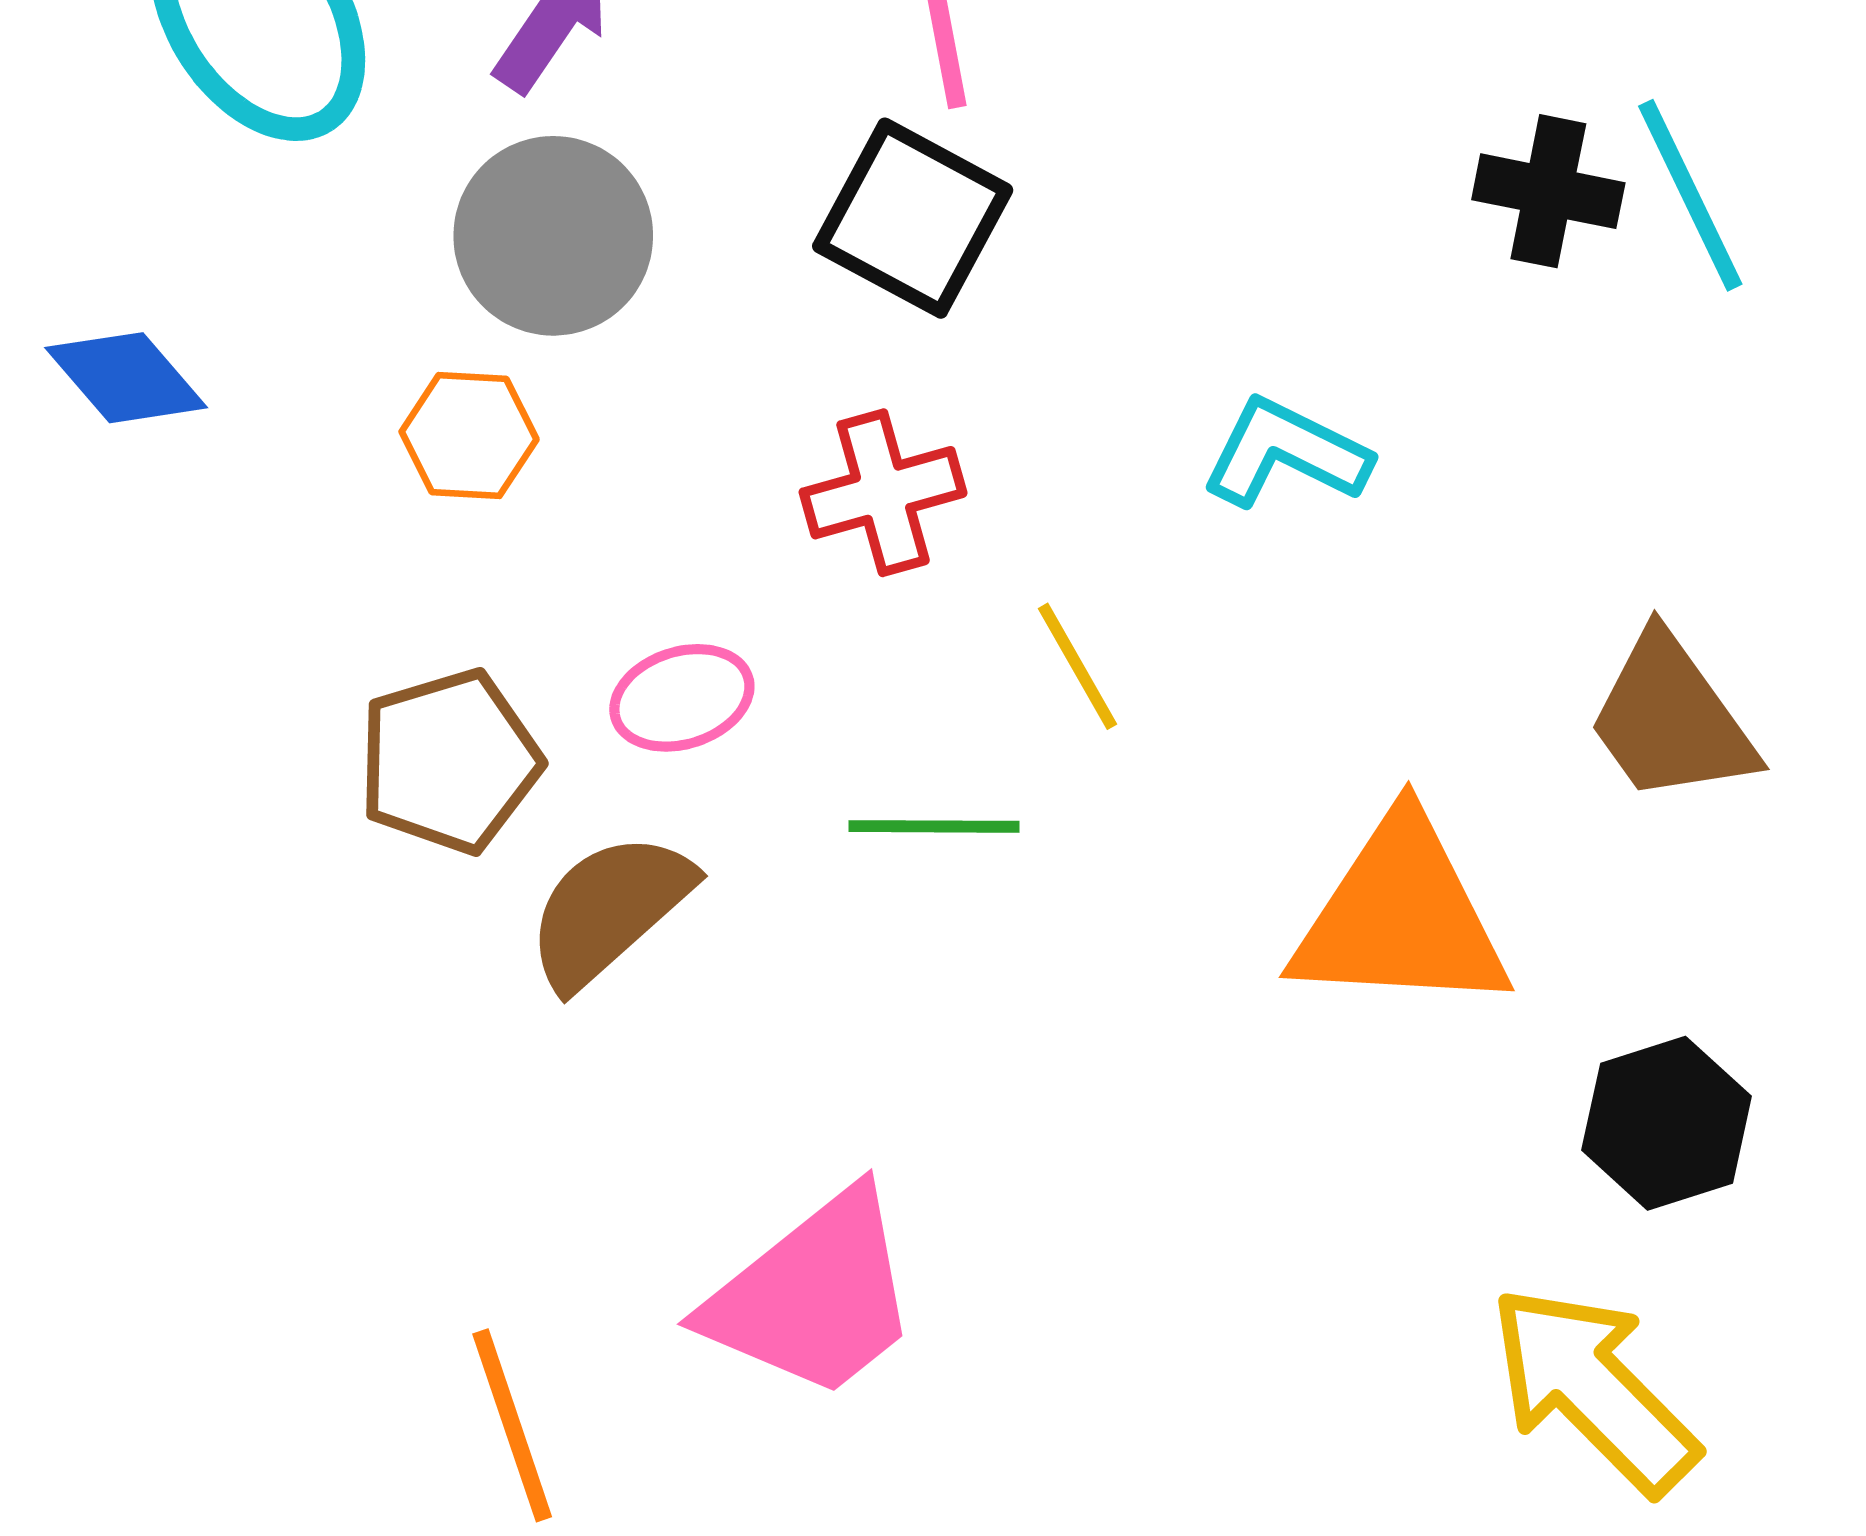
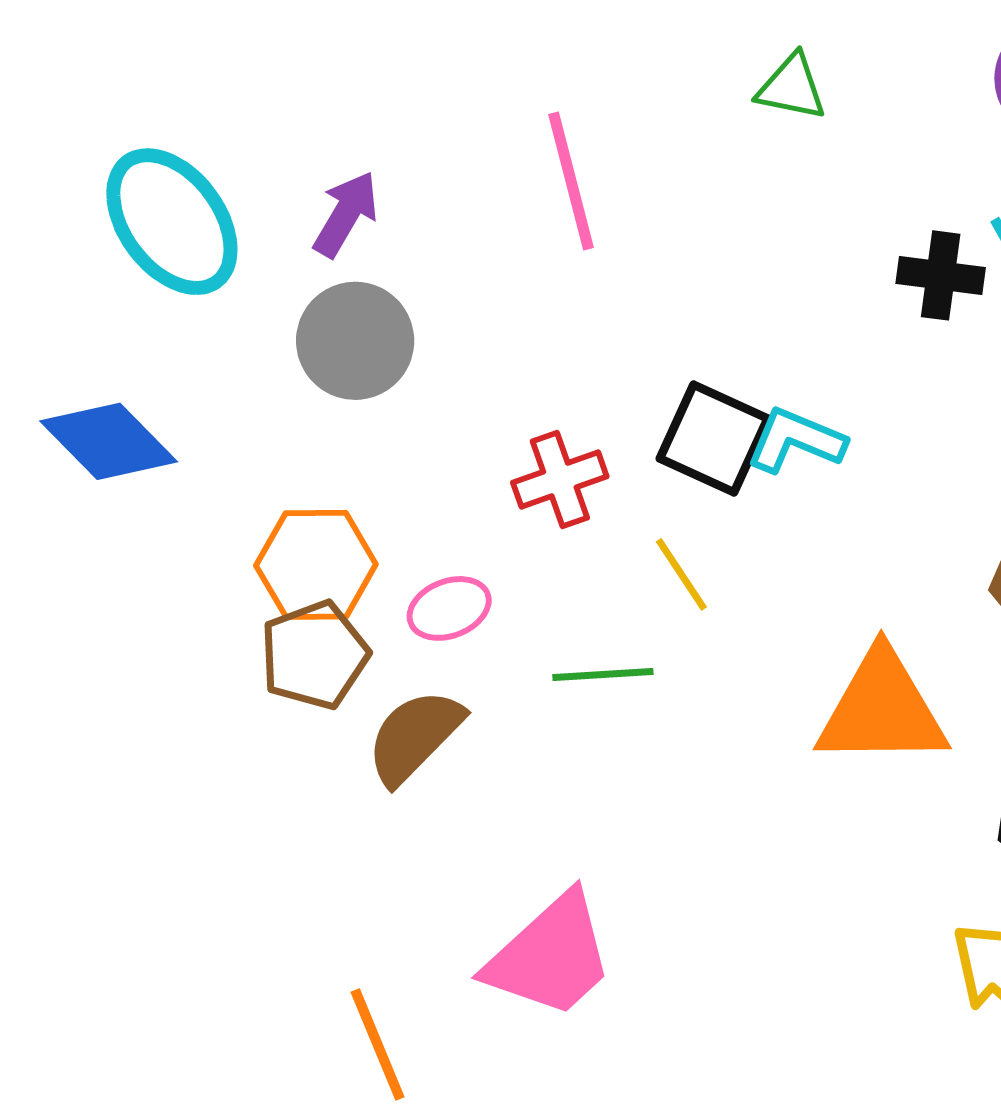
black square: (913, 218) -> (714, 438), moved
blue diamond: (126, 378) -> (109, 441), size x1.4
orange hexagon: (469, 435) -> (316, 565), moved, size x1.5

